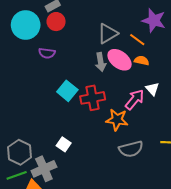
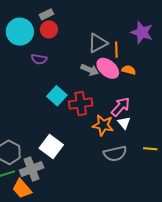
orange line: (137, 40) -> (116, 50), moved, turned 49
gray arrow: (101, 62) -> (90, 70), turned -60
white triangle: (152, 89) -> (124, 123), moved
white square: (64, 144) -> (51, 147), size x1.6

